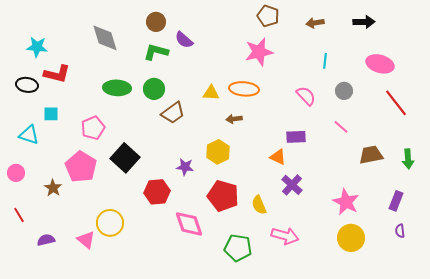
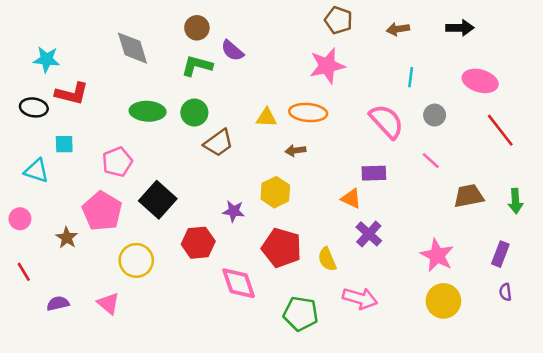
pink semicircle: (306, 96) -> (387, 121), size x1.4
yellow circle: (110, 223) -> (136, 260), moved

